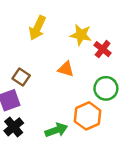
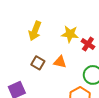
brown square: (21, 77) -> (38, 63), moved

